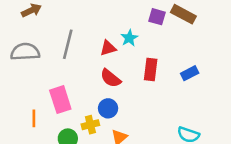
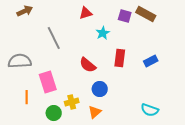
gray line: (68, 44) -> (54, 38), turned -40
red triangle: (108, 48) -> (86, 13), moved
gray semicircle: (25, 52) -> (20, 61), moved
blue circle: (108, 108) -> (100, 89), moved

